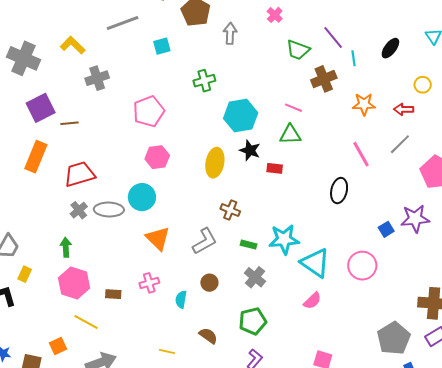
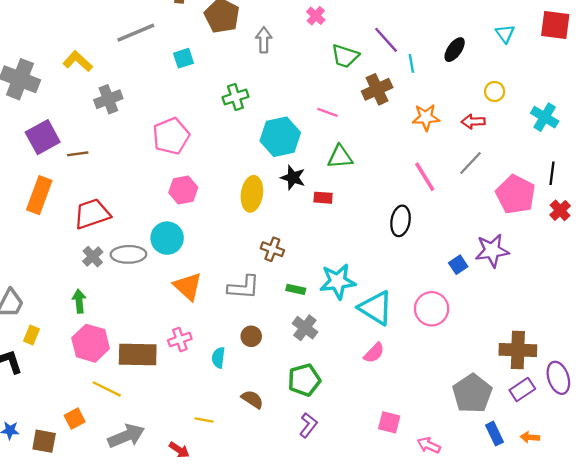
pink line: (293, 108) -> (327, 112), moved
gray L-shape: (205, 241) -> (244, 287), turned 36
brown rectangle: (113, 294) -> (138, 354), size x2.0

